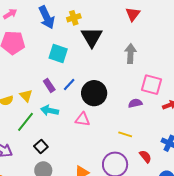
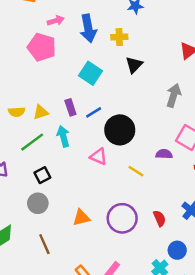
pink arrow: (10, 14) -> (56, 21), moved
black triangle: (92, 37) -> (134, 65), size x0.7
yellow triangle: (26, 96) -> (41, 112), turned 40
cyan arrow: (50, 111) -> (63, 136), turned 48
yellow line: (125, 134) -> (136, 171), moved

